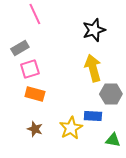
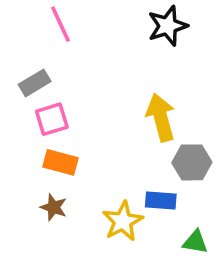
black star: (94, 30) -> (168, 26), moved
brown star: (35, 129) -> (54, 207), moved

